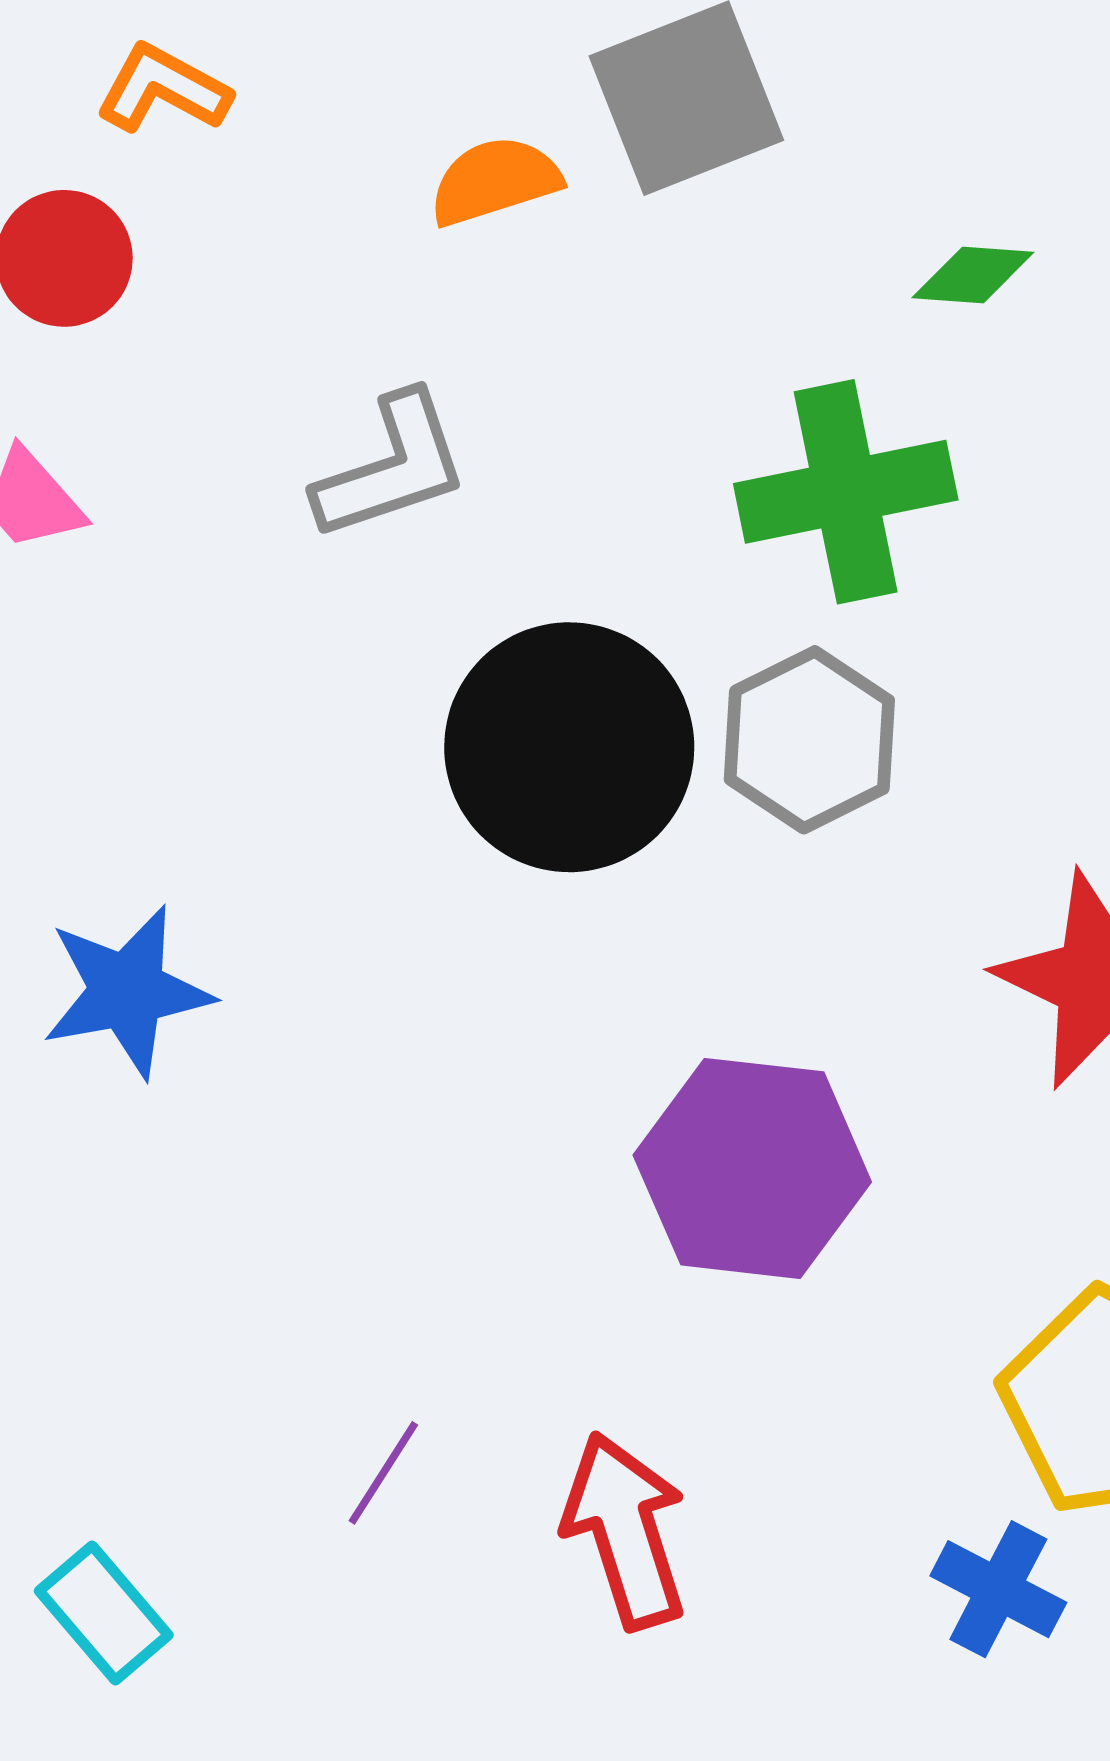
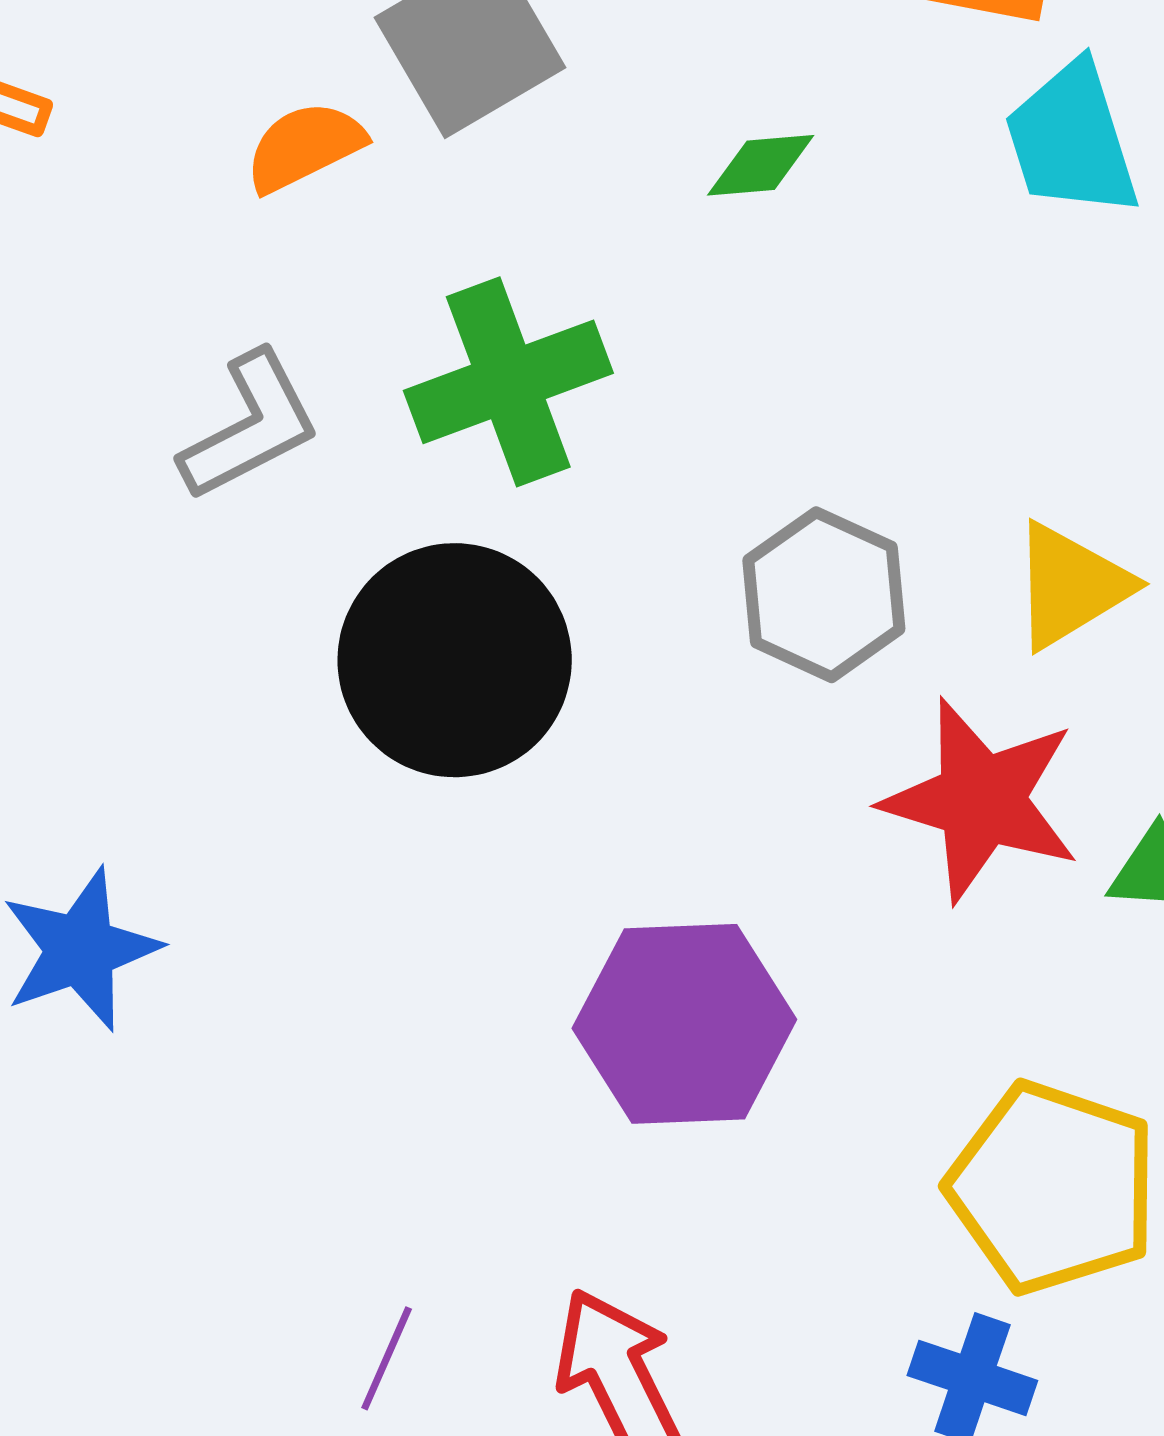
green cross: (846, 492) -> (508, 382), moved
gray hexagon: (809, 740) -> (824, 595), moved

